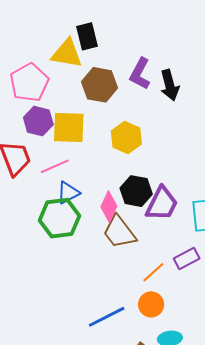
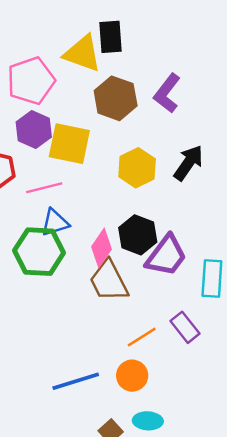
black arrow: (170, 85) -> (189, 163), moved, turned -140
purple rectangle: (187, 259) -> (185, 327), turned 70

